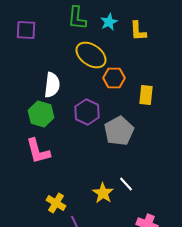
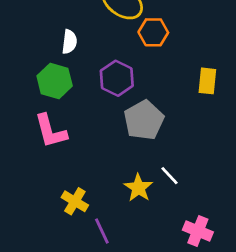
white semicircle: (52, 85) -> (69, 42), size x0.7
yellow rectangle: (146, 95) -> (207, 81), moved
gray pentagon: (119, 131) -> (144, 120), moved

